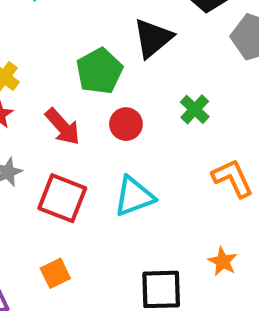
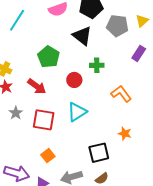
black triangle: (153, 38) -> (82, 36), moved, turned -30
green cross: (195, 109) -> (97, 65), turned -32
red circle: (126, 124) -> (74, 80), moved

